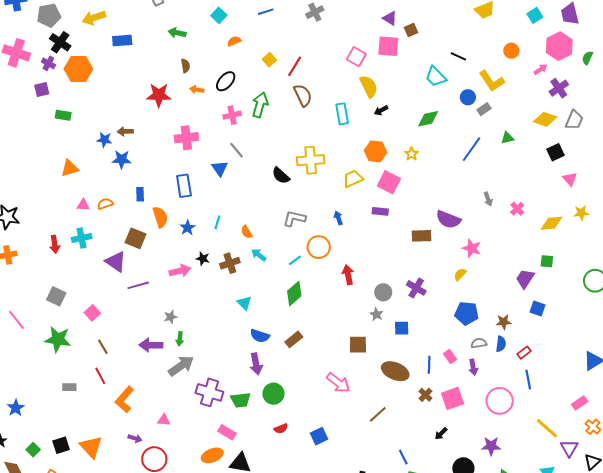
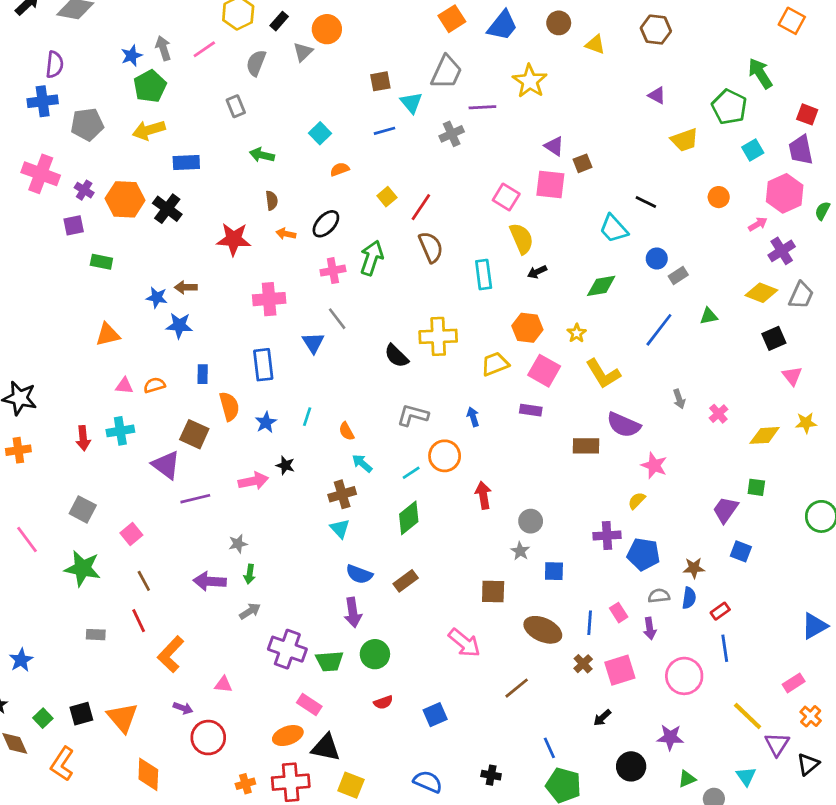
black cross: (60, 42) -> (167, 209), moved
yellow L-shape: (492, 81) -> (603, 374), moved
brown cross: (230, 263) -> (342, 494), moved
purple cross: (416, 288) -> (607, 536), moved, turned -36
gray arrow: (181, 366) -> (250, 611), size x0.6

